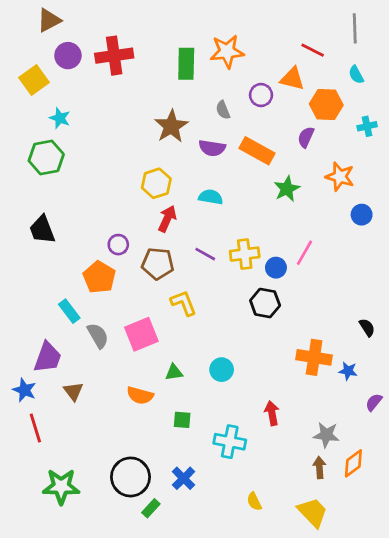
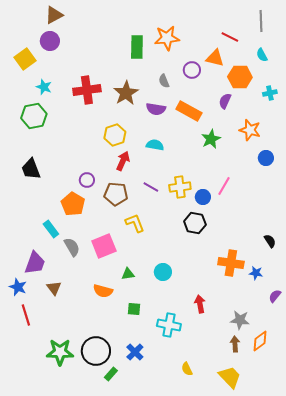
brown triangle: (49, 20) -> (54, 15), moved
red cross: (114, 56) -> (87, 90), moved
green star: (61, 487) -> (60, 352), moved

